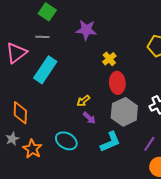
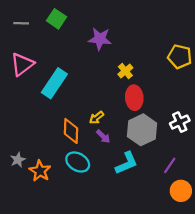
gray line: (42, 37) -> (21, 23), moved
orange diamond: (20, 113) -> (71, 131), moved

